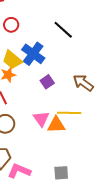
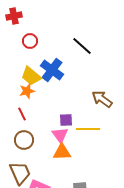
purple square: (47, 82) -> (66, 120), moved, turned 32
orange triangle: (56, 125) -> (62, 152), moved

